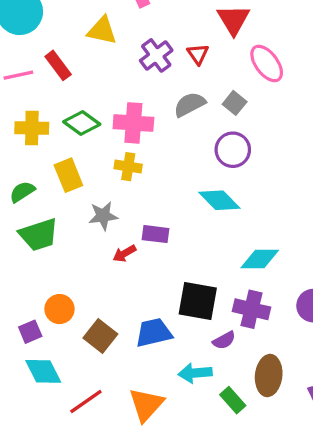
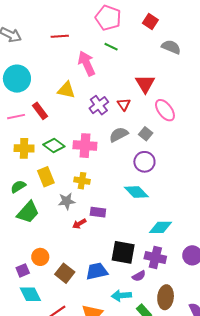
yellow cross: (128, 167) -> (82, 181), moved
green trapezoid: (39, 235) -> (28, 212), turned -30

